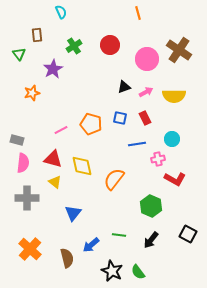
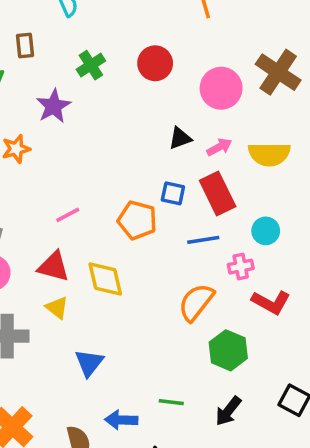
red rectangle: (145, 118) -> (218, 193), size x1.6
orange pentagon: (91, 124) -> (137, 220), moved
orange semicircle: (114, 179) -> (196, 302), moved
blue arrow: (91, 245) -> (121, 420), turned 42

